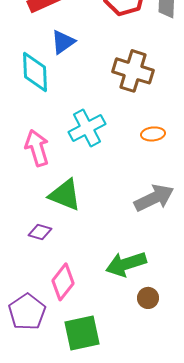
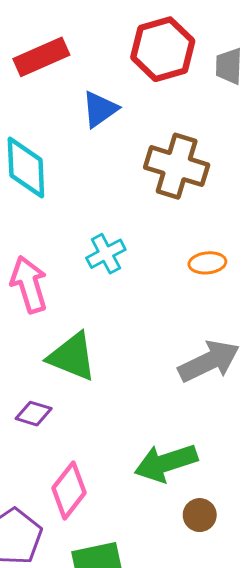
blue triangle: (63, 42) -> (100, 109), moved
cyan cross: (87, 128) -> (106, 254), size x0.7

